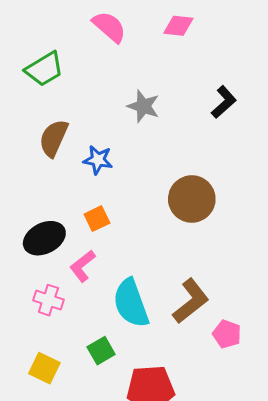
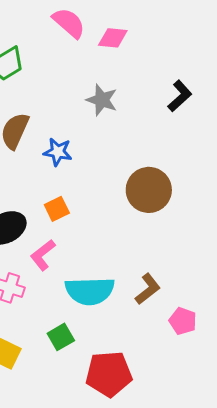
pink diamond: (178, 26) -> (113, 38), moved
brown L-shape: (191, 301) -> (148, 289), size x0.7
cyan semicircle: (131, 303) -> (90, 291), turned -72

